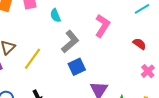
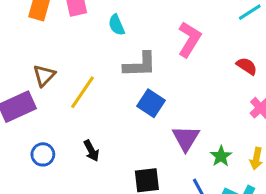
gray L-shape: (70, 42) -> (140, 65), turned 40
blue square: (77, 67) -> (151, 103), turned -30

